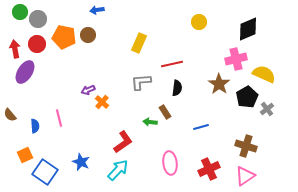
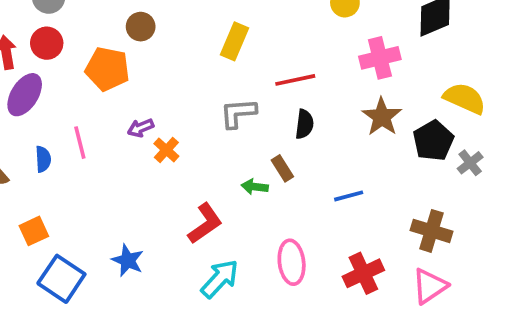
orange pentagon: (64, 37) -> (107, 69), moved
pink cross: (236, 59) -> (380, 58), moved
pink line: (59, 118) -> (80, 143), moved
blue semicircle: (35, 126) -> (43, 159), moved
orange square: (25, 155) -> (34, 231), moved
cyan arrow: (118, 170) -> (220, 279), moved

